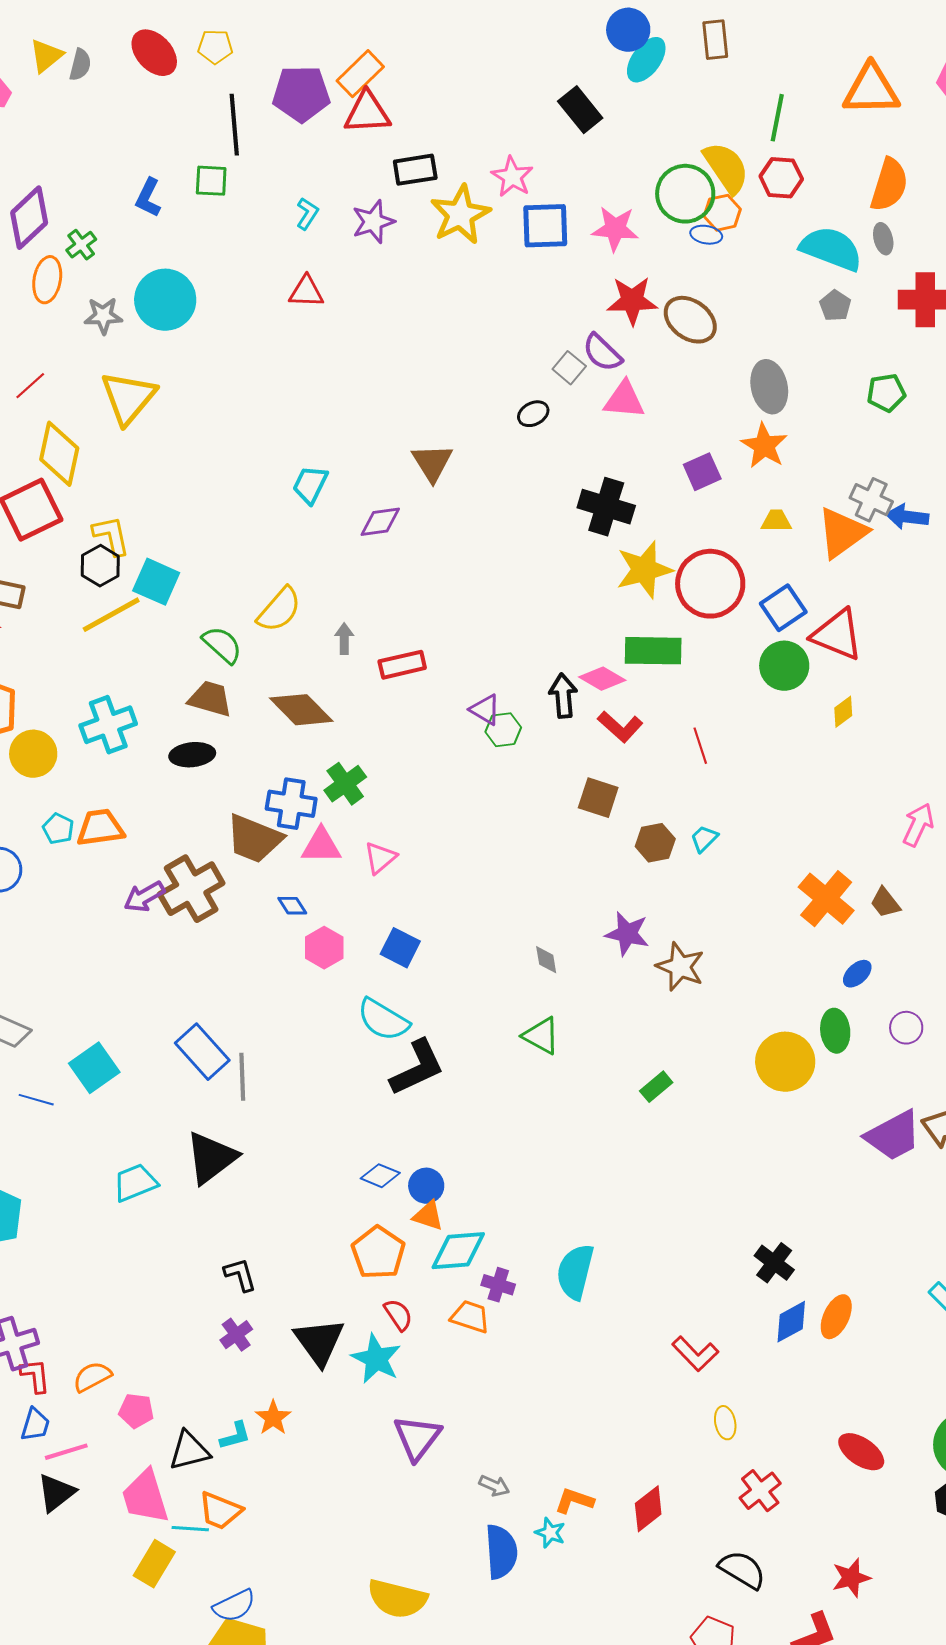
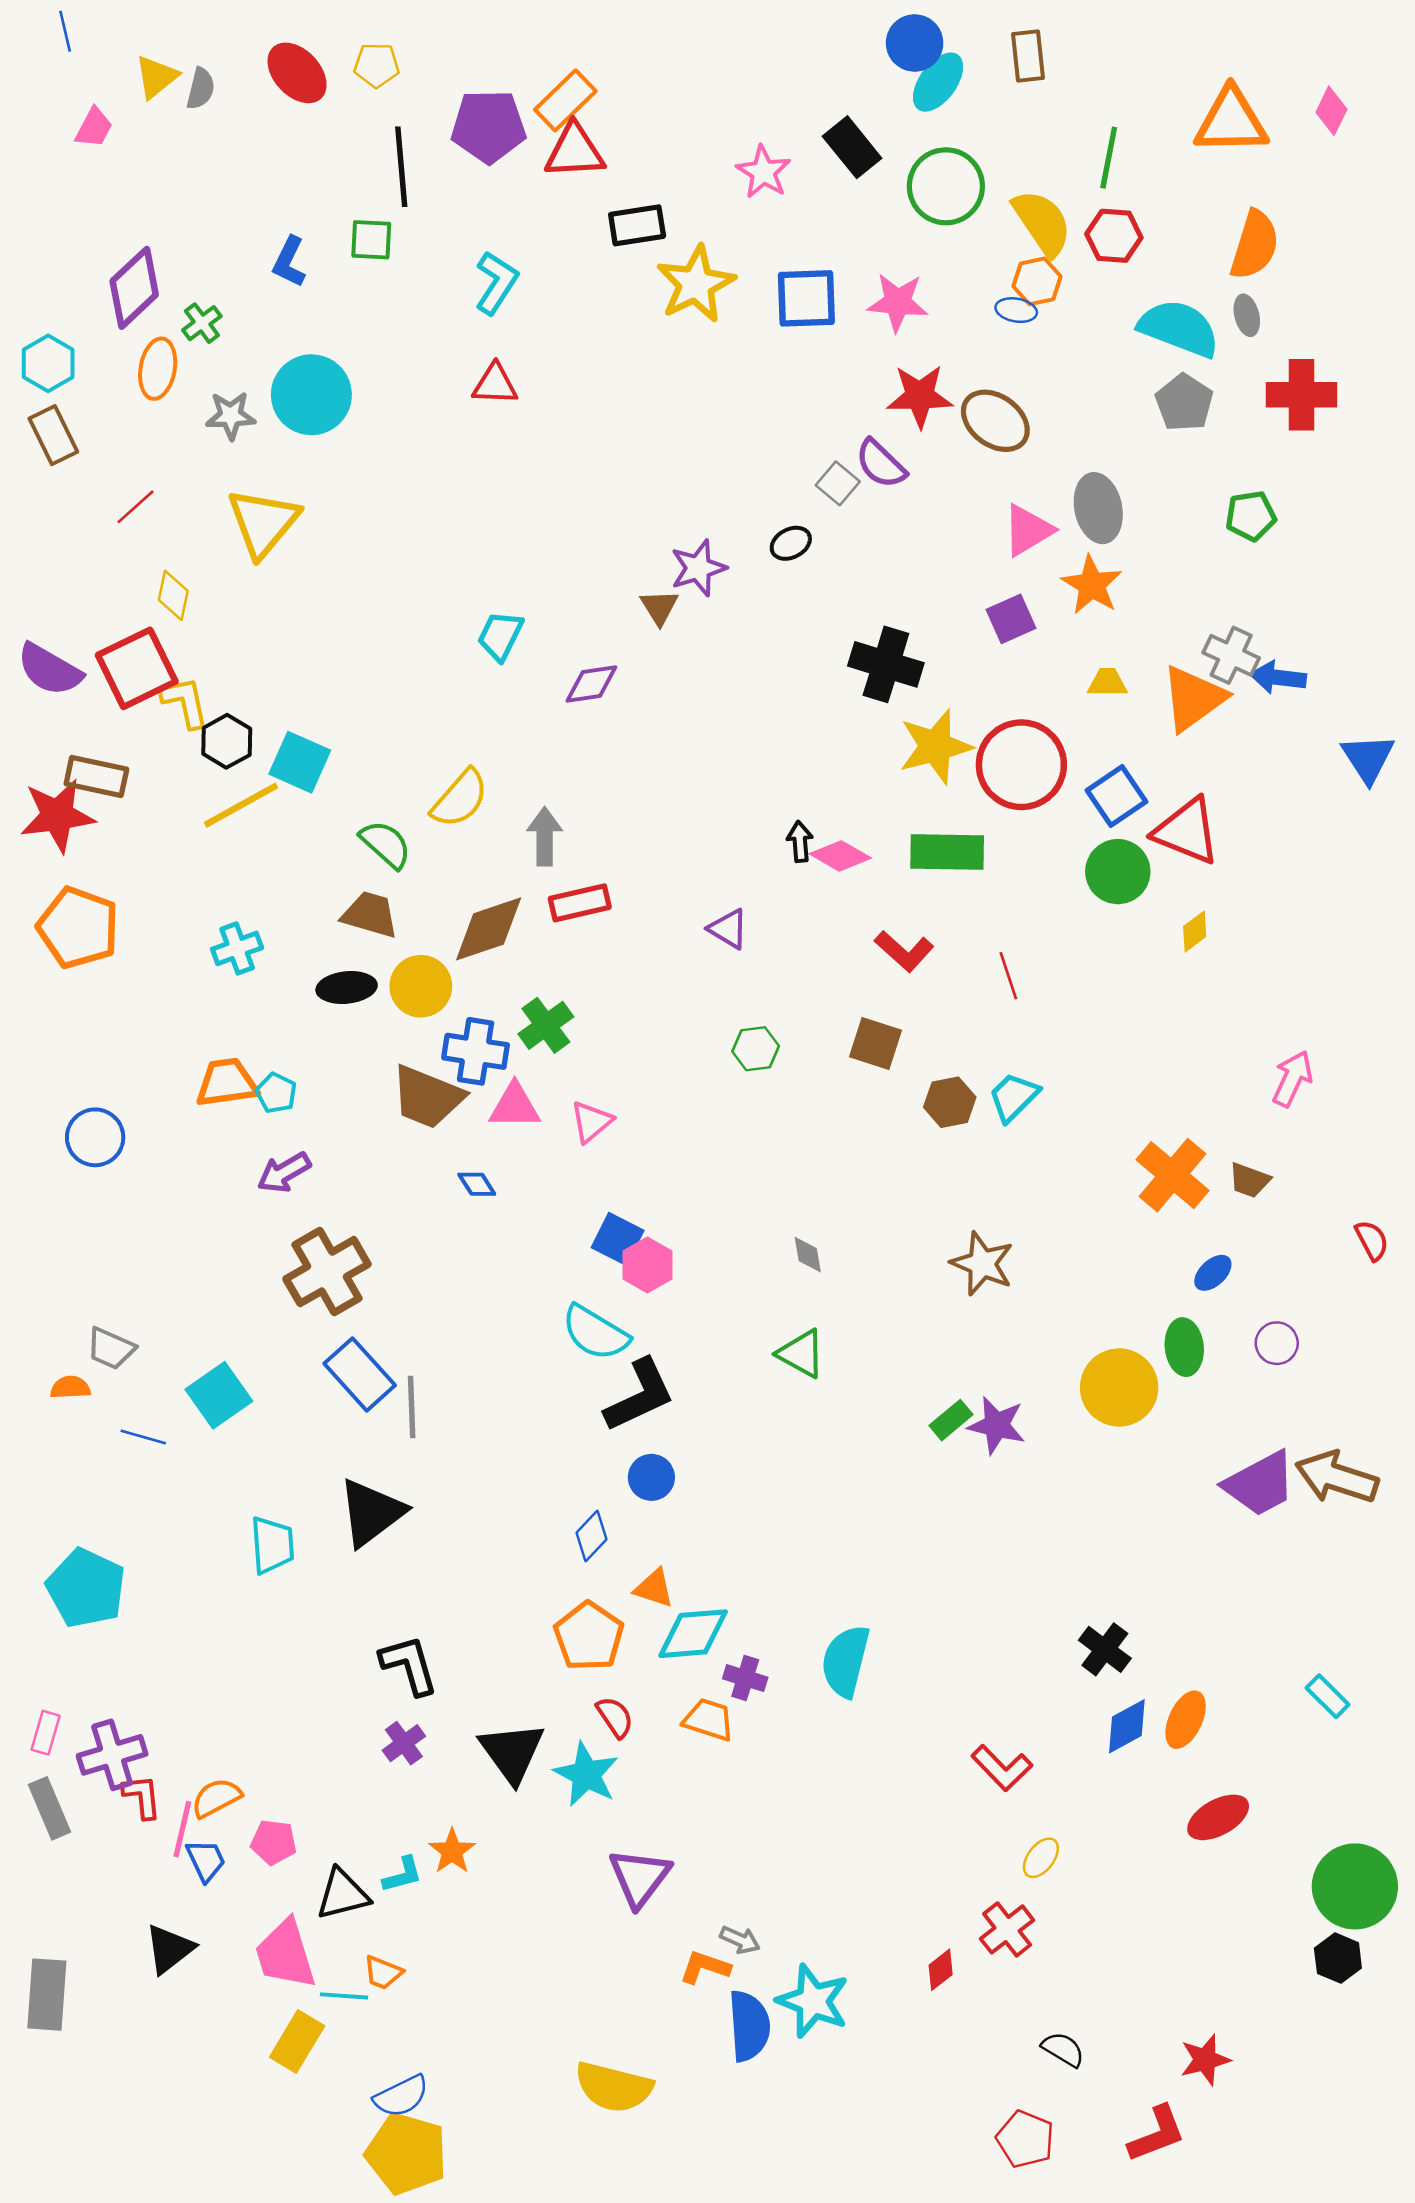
pink star: (512, 177) -> (763, 172), moved
green circle: (685, 194) -> (946, 186), moved
cyan L-shape: (307, 214) -> (496, 283), size x1.5
purple star: (373, 222) -> (698, 568), moved
gray pentagon: (835, 306) -> (1184, 403), size x1.4
pink triangle: (624, 400) -> (1028, 530), moved, turned -36
yellow diamond: (59, 454) -> (173, 595), size x0.6
brown triangle: (432, 463) -> (659, 607), size x0.7
yellow L-shape: (111, 536) -> (185, 702), moved
gray arrow: (344, 639) -> (545, 836), size x1.4
red rectangle: (402, 665) -> (580, 903), moved
pink diamond: (602, 679) -> (840, 856), moved
black arrow: (563, 696) -> (800, 842), moved, size x0.7
brown diamond: (301, 710) -> (489, 929), turned -64
cyan cross: (108, 725) -> (237, 948), size x0.7
green hexagon: (503, 730) -> (756, 1049), moved
yellow circle: (33, 754) -> (421, 986), moved
cyan pentagon: (58, 829) -> (276, 1093), moved
cyan trapezoid: (704, 839) -> (1014, 1097), size x1.4
brown cross: (191, 889) -> (327, 1272), moved
brown trapezoid: (885, 903) -> (1249, 1180), turned -32
purple star: (627, 934) -> (997, 1425), moved
pink hexagon: (324, 948) -> (647, 1265), moved
blue diamond: (380, 1176) -> (591, 1536), turned -69
cyan trapezoid: (135, 1183) -> (272, 1545), turned 108
blue circle: (426, 1186) -> (651, 1477), moved
black L-shape: (240, 1275) -> (409, 1665), size x1.4
yellow ellipse: (725, 1423) -> (1041, 1858), turned 48
blue trapezoid: (35, 1425) -> (206, 1860), moved, turned -42
pink line: (66, 1452) -> (182, 1829), moved, turned -60
red ellipse: (861, 1452) -> (1218, 1817), moved, turned -63
red cross: (760, 1491) -> (1007, 1929), moved
orange L-shape: (574, 1501) -> (705, 1967), moved
red diamond: (648, 1509) -> (941, 1970), size x0.7
orange trapezoid: (220, 1511) -> (383, 1972), size x0.7
cyan star: (550, 1533) -> (813, 2001), size x1.8
black semicircle: (742, 1570) -> (1063, 2049), size x0.7

